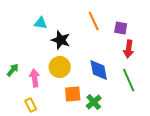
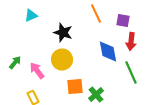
cyan triangle: (41, 23) -> (31, 16), moved, turned -32
blue diamond: (99, 70) -> (108, 52), moved
pink arrow: (35, 78) -> (37, 71), turned -30

